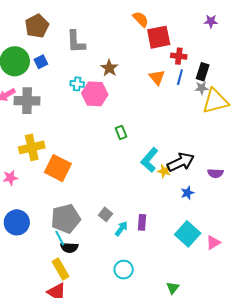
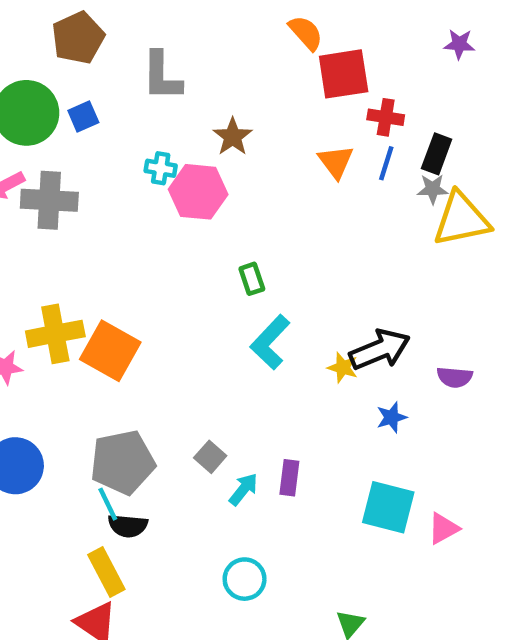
yellow cross: (32, 147) -> (55, 334), moved
cyan L-shape: (150, 160) -> (270, 342), moved
cyan square: (188, 234) -> (388, 507), turned -30

